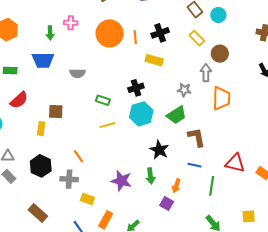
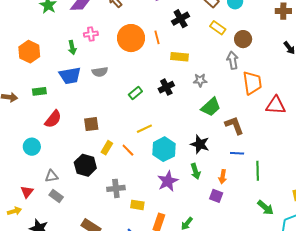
black cross: (160, 33) -> (181, 19), moved
gray semicircle: (77, 73) -> (100, 72), moved
gray star: (184, 90) -> (200, 80), moved
green rectangle: (103, 100) -> (135, 93), moved, turned -48
cyan hexagon: (141, 114) -> (164, 149), moved
yellow rectangle: (41, 129) -> (107, 148), moved, turned 32
orange line: (79, 156) -> (128, 150), moved
red triangle: (235, 163) -> (276, 105), moved
black hexagon: (41, 166) -> (85, 165), moved
purple star: (121, 181) -> (168, 181), turned -30

